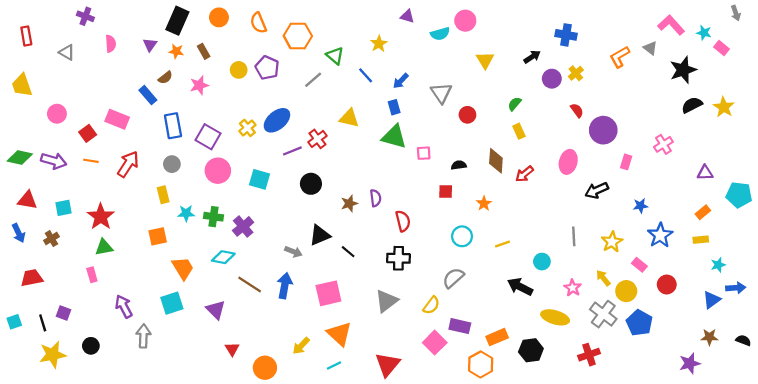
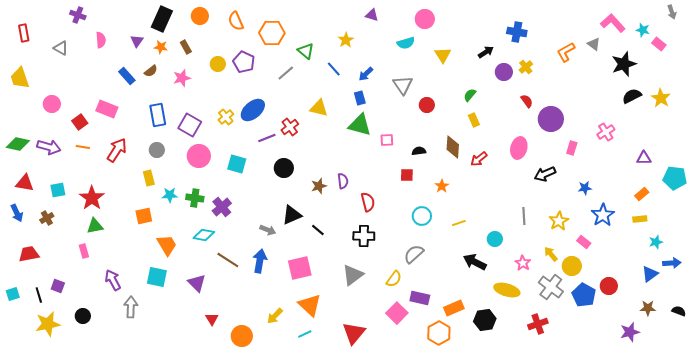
cyan semicircle: (440, 34) -> (406, 43), moved
blue rectangle: (148, 95) -> (127, 76), moved
red circle: (667, 285) -> (609, 286), moved
cyan square: (172, 303) -> (157, 277), turned 30

